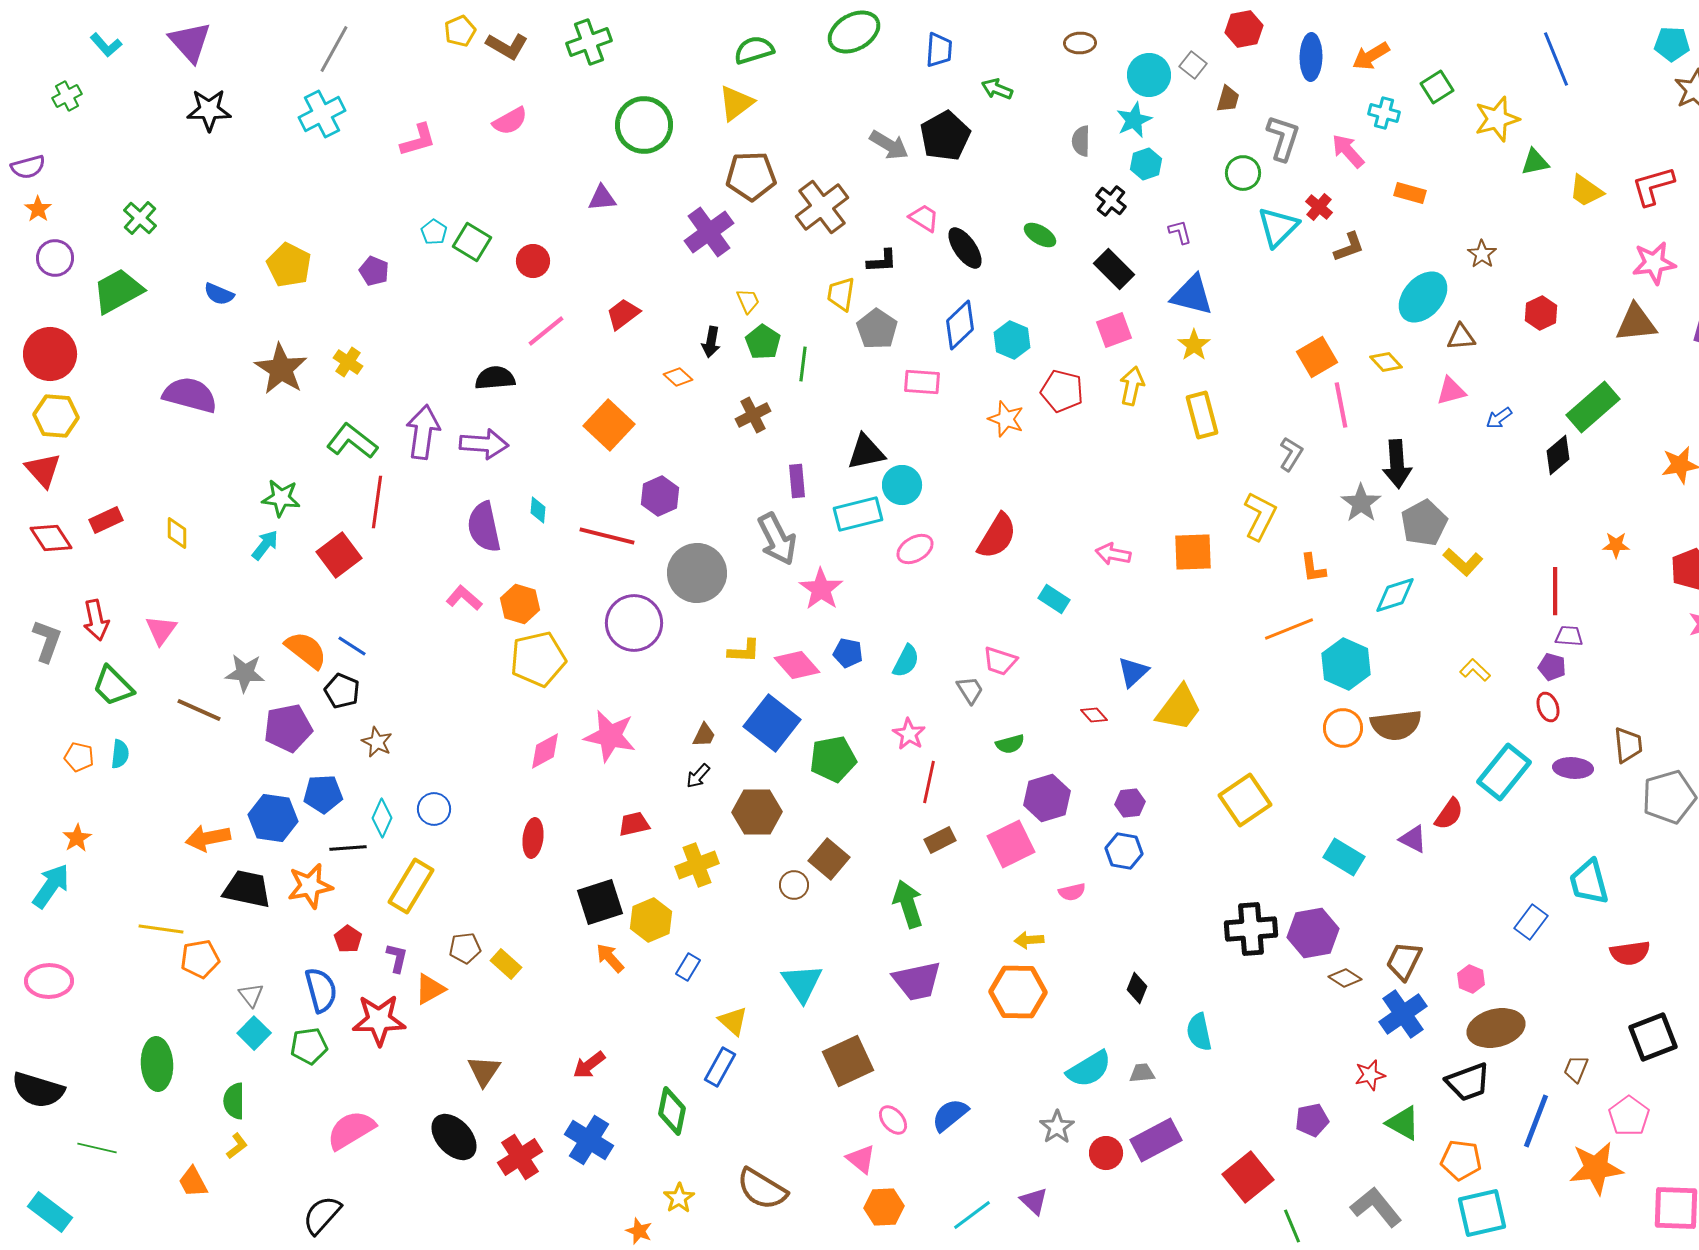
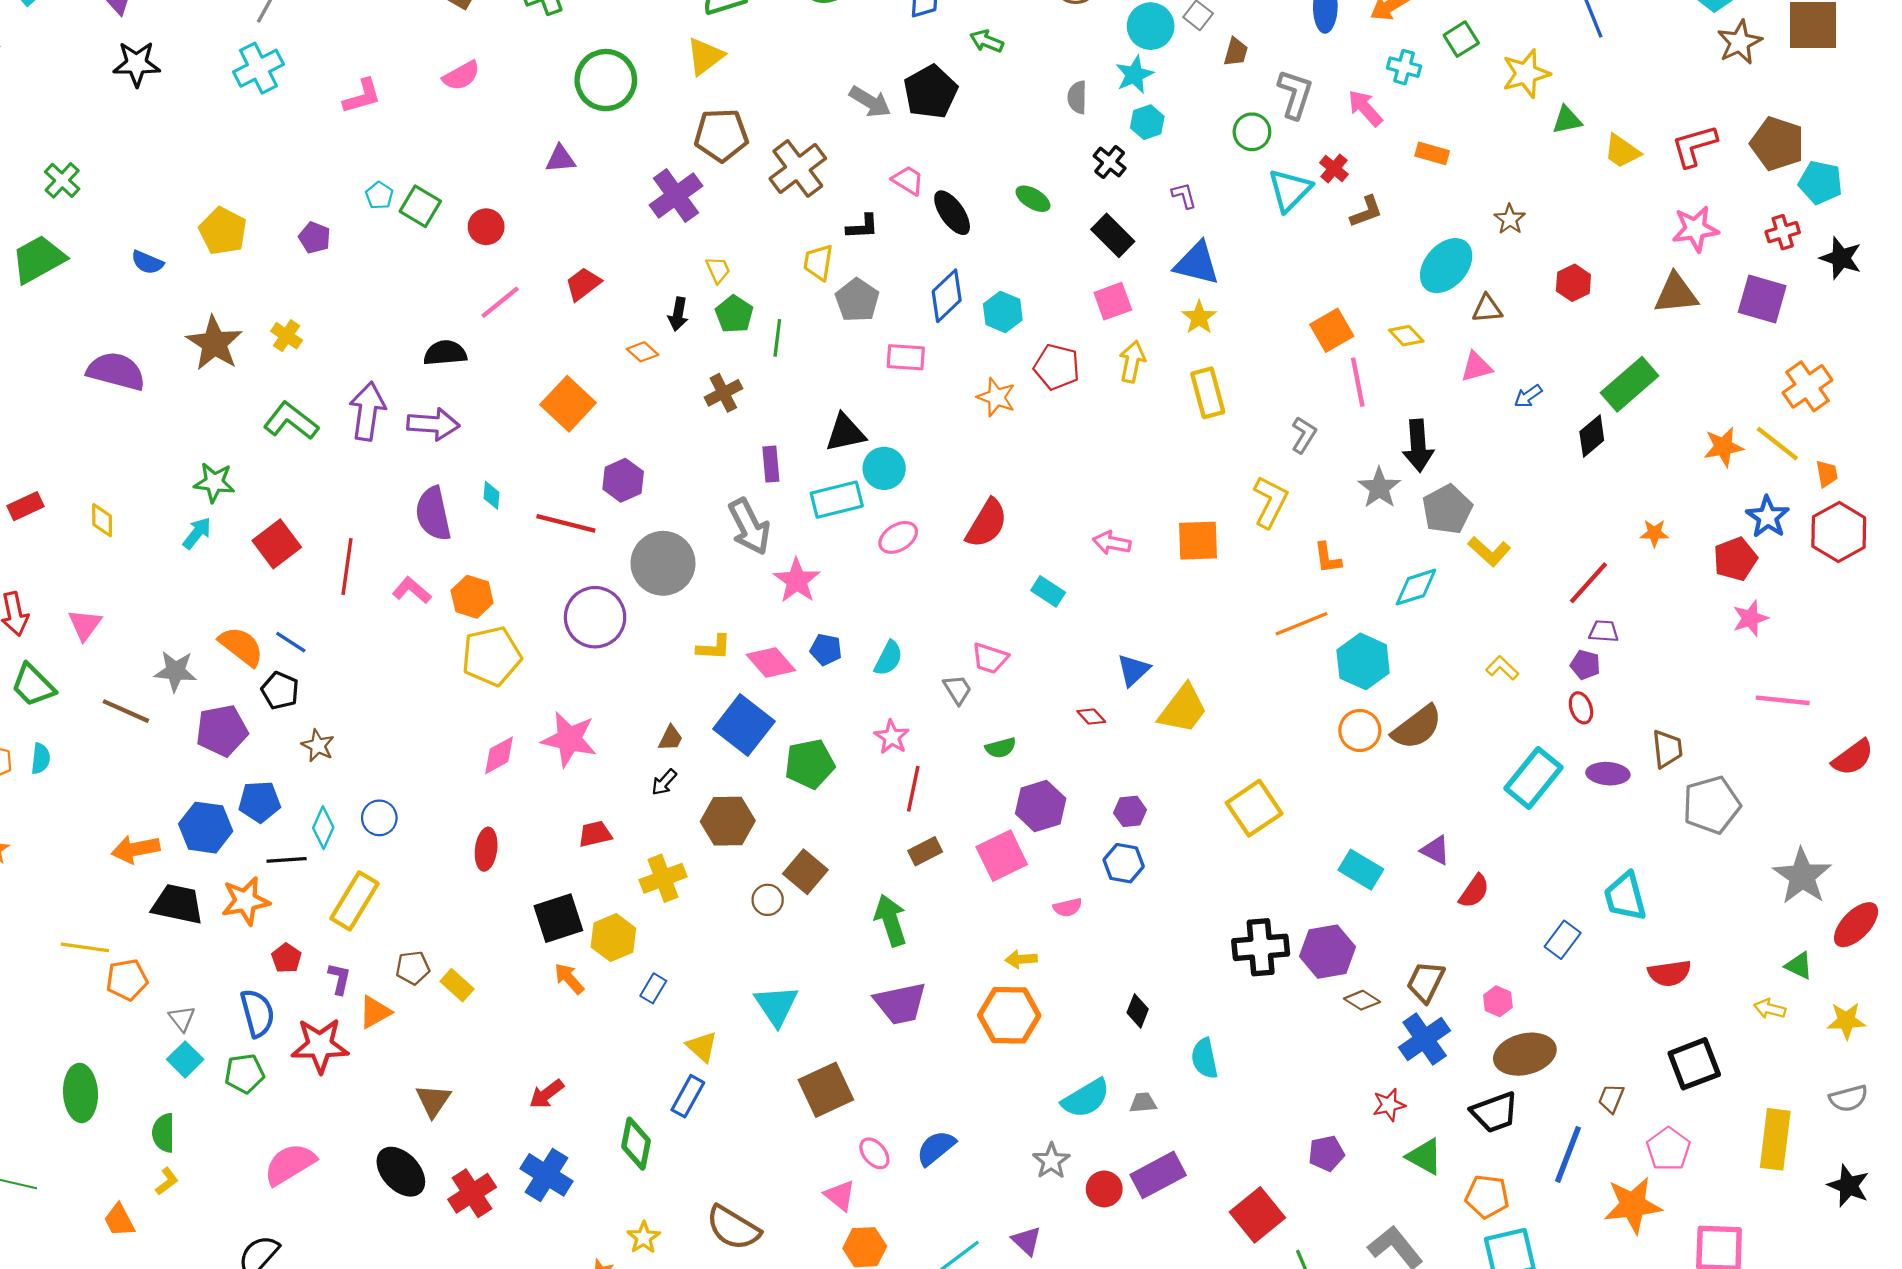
red line: (377, 502) -> (347, 567), moved
red line: (1555, 591) -> (1589, 583), turned 42
brown semicircle: (1396, 725) -> (1417, 727), turned -30
red semicircle: (1449, 814) -> (1474, 891), moved

